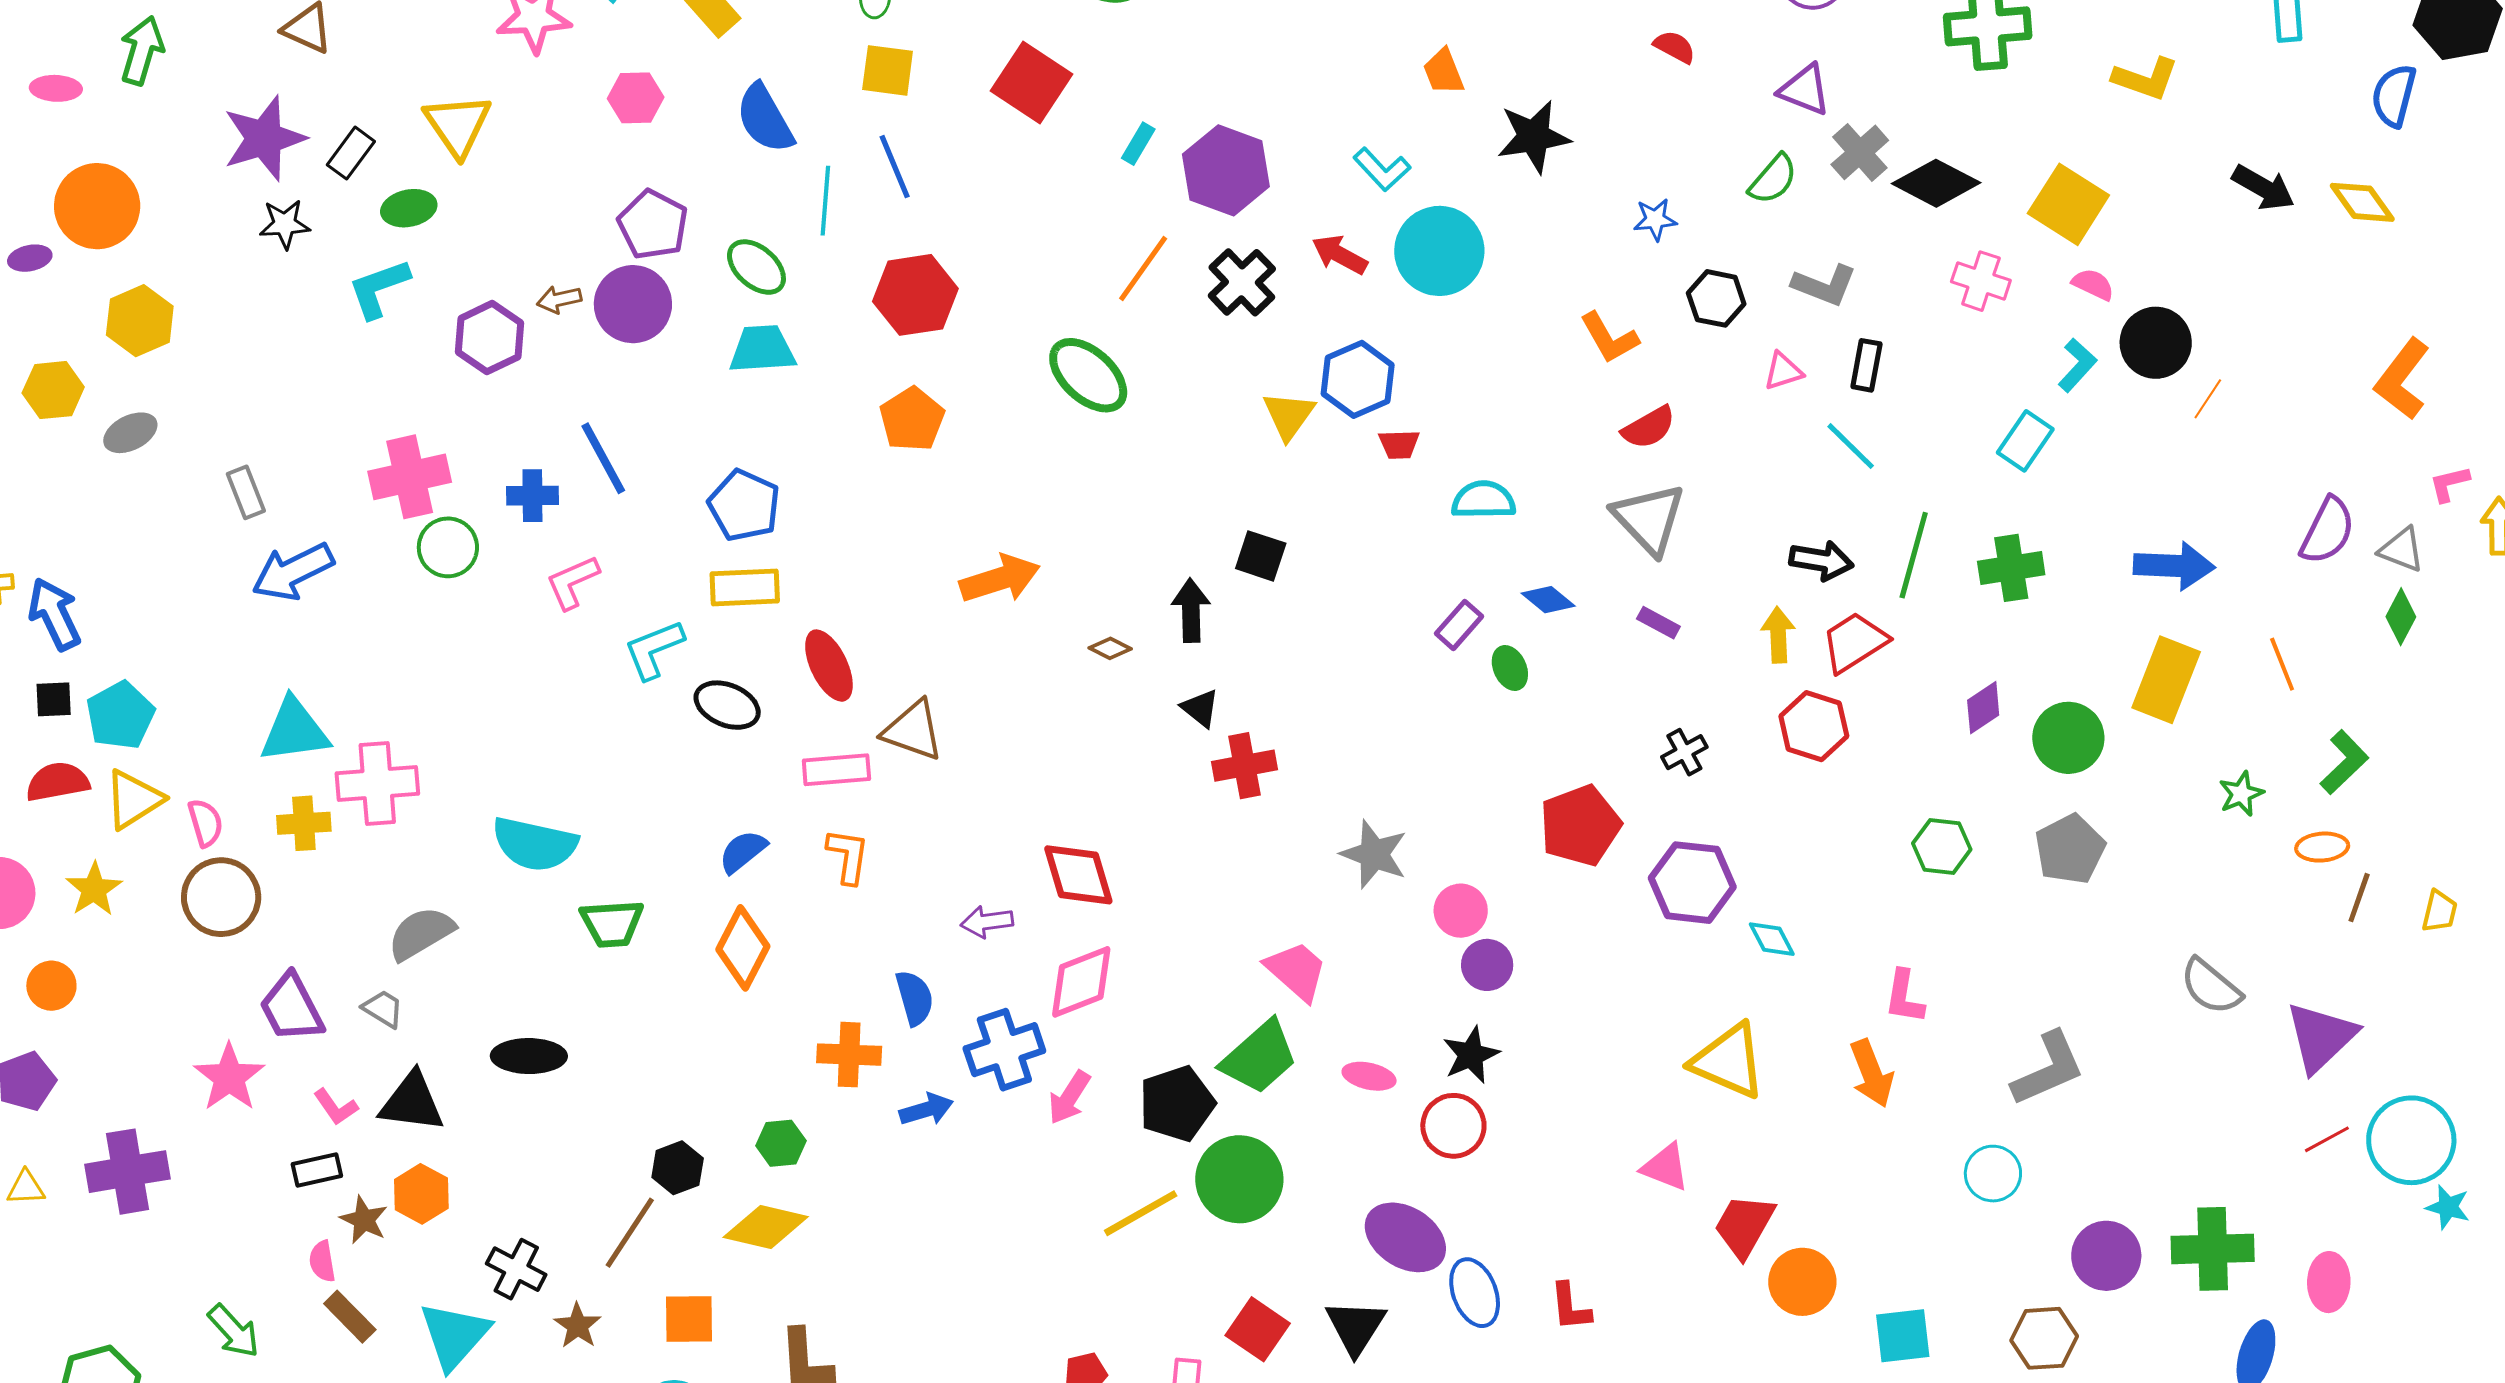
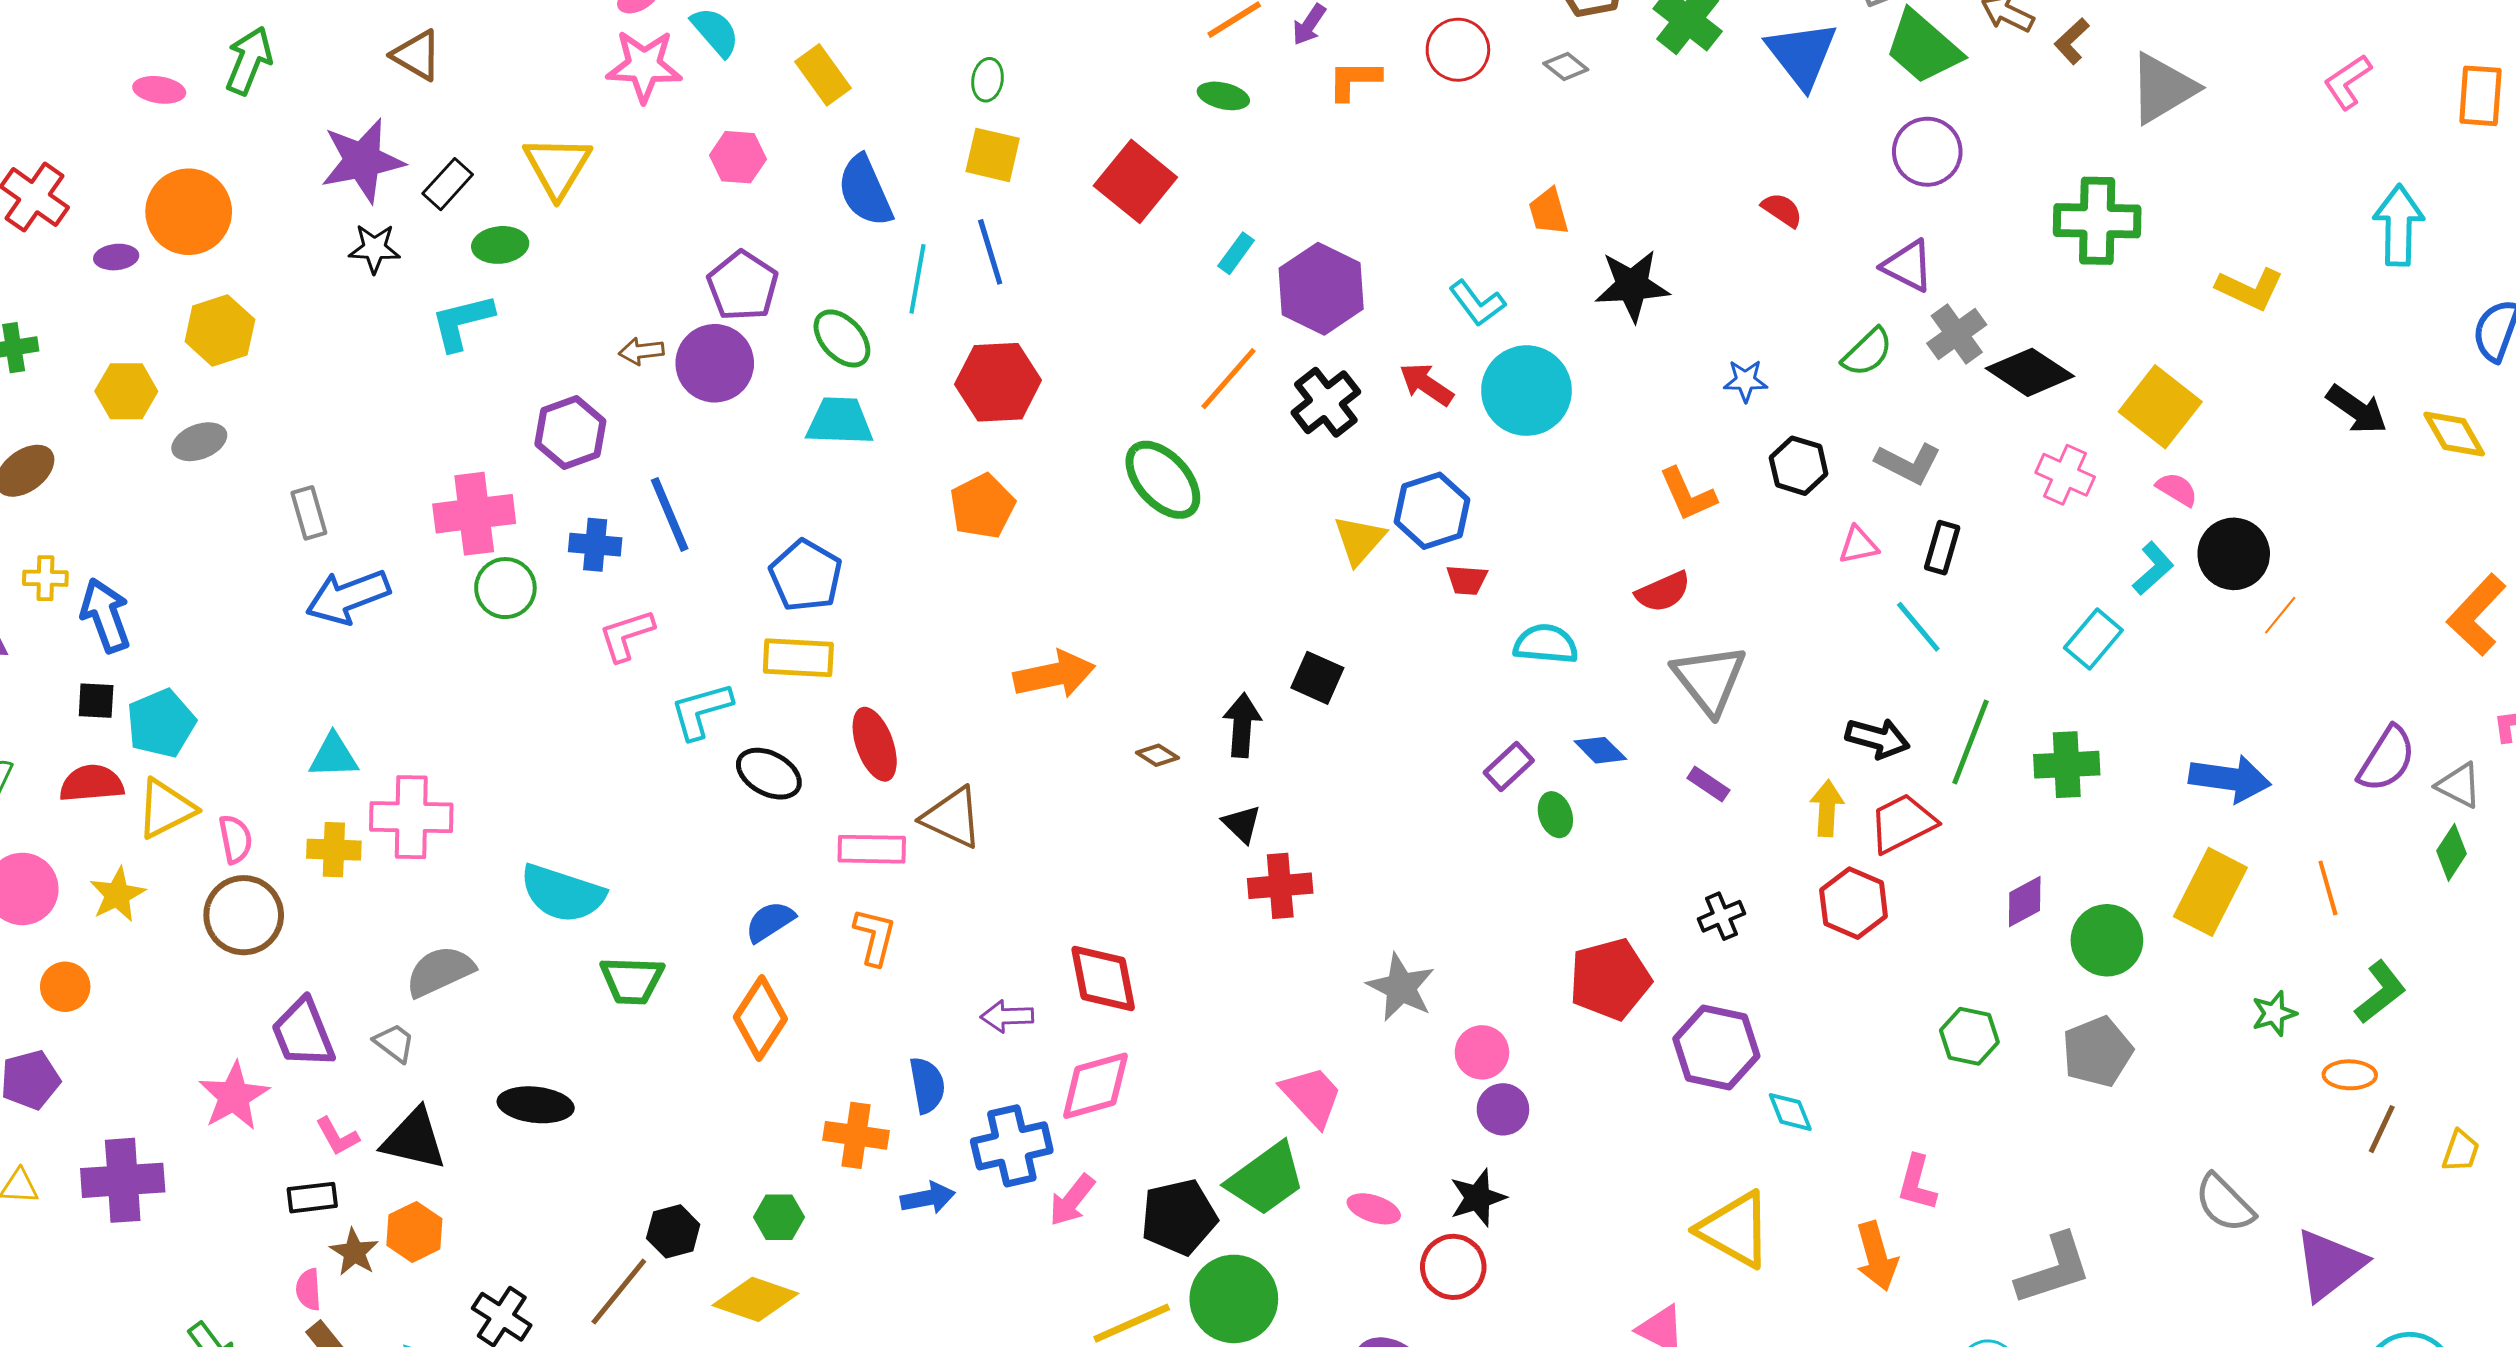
purple hexagon: (490, 338) -> (570, 433), moved
red semicircle: (1649, 427) -> (1663, 592), moved
cyan triangle: (294, 731) -> (334, 756), size x0.7

